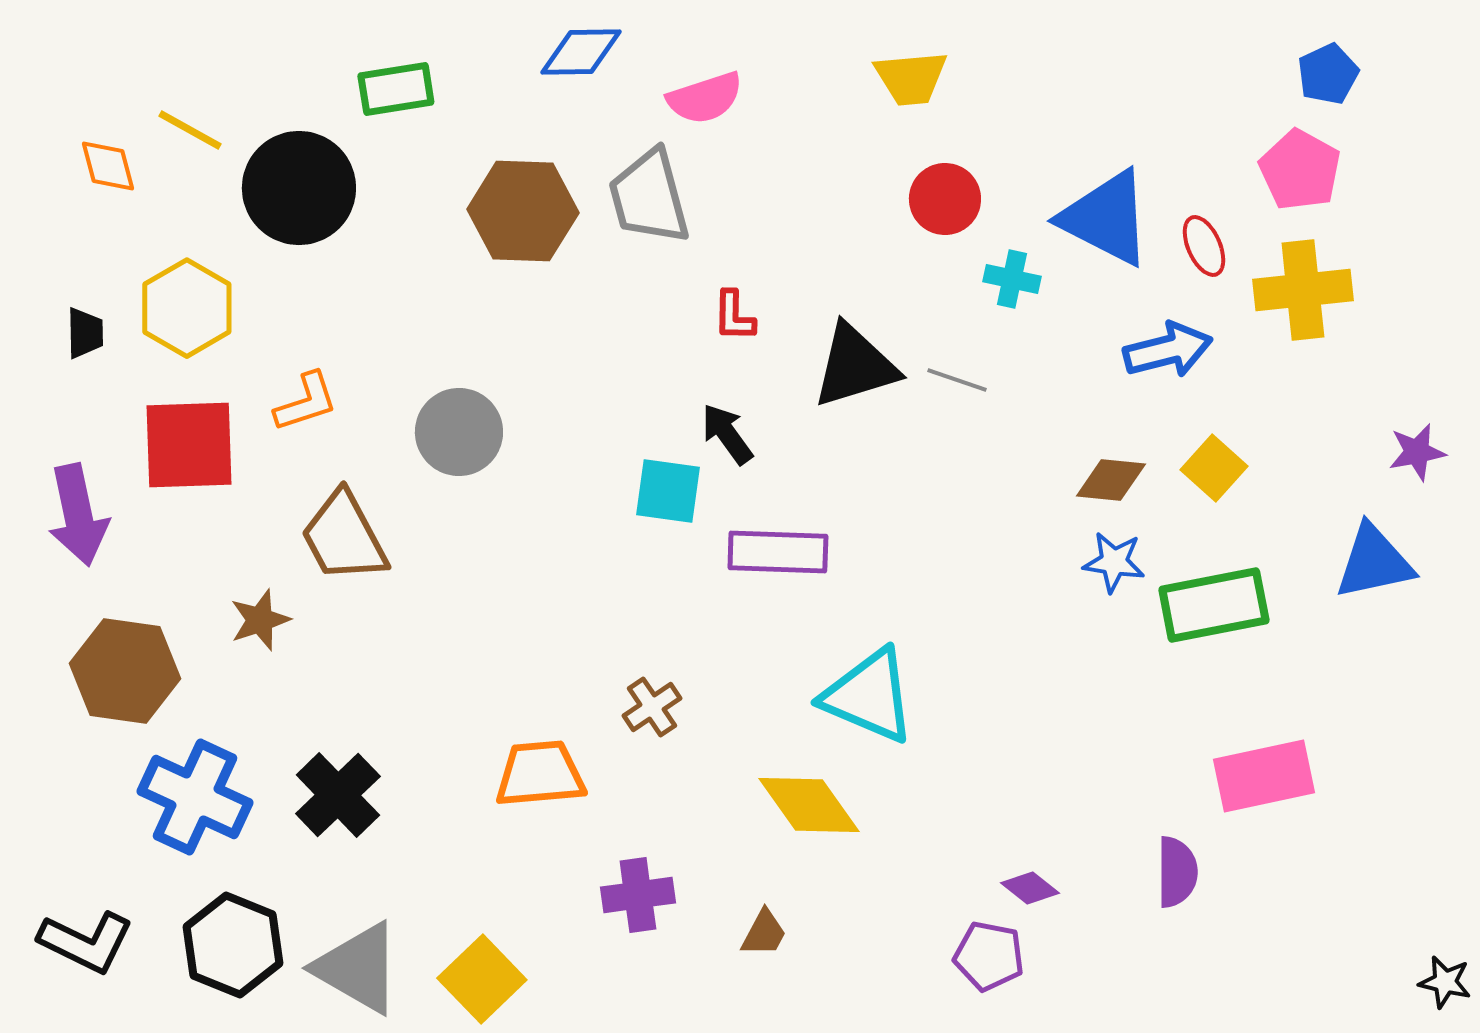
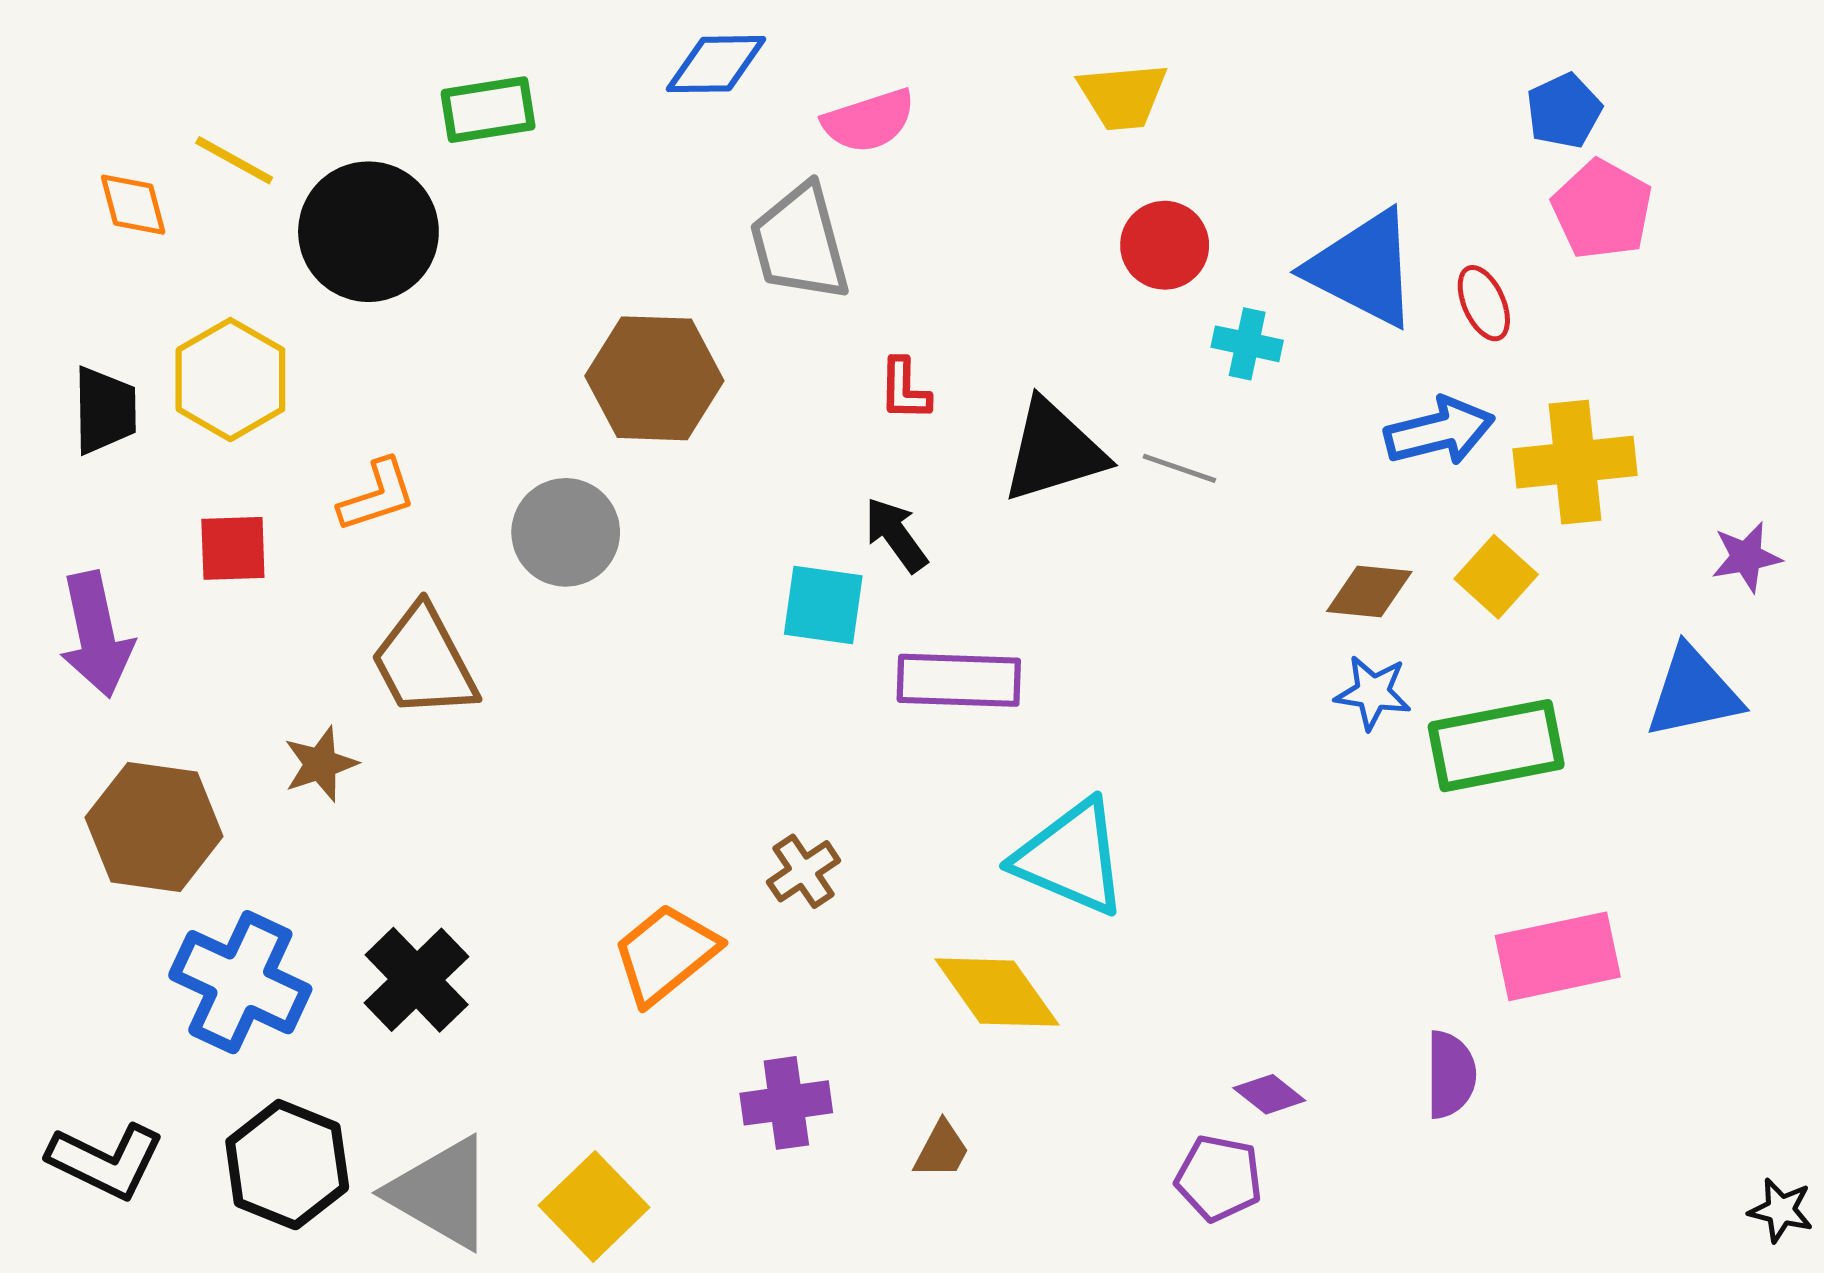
blue pentagon: (1328, 74) -> (1564, 111), moved
brown hexagon: (523, 211) -> (654, 378), moved
yellow cross: (1303, 290) -> (1575, 462), moved
black trapezoid: (85, 333) -> (105, 410), size x1.4
red square: (189, 445) -> (233, 548), size x0.6
orange trapezoid: (540, 774) -> (665, 954), turned -34

